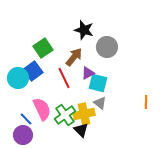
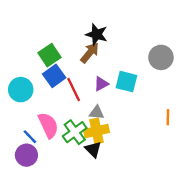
gray circle: (107, 47) -> (161, 57), moved
brown arrow: (74, 57) -> (90, 53), moved
blue square: (33, 71) -> (54, 76), moved
cyan square: (98, 83) -> (126, 82), moved
gray triangle: (100, 103) -> (97, 113), moved, turned -32

